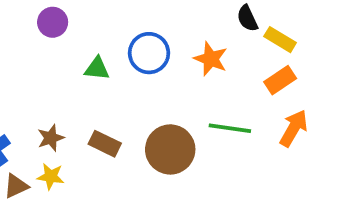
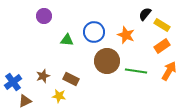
black semicircle: (247, 18) -> (145, 14), turned 64
brown circle: (170, 149) -> (107, 61), moved
yellow star: (51, 176) -> (59, 96), moved

